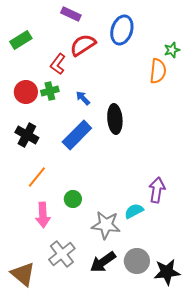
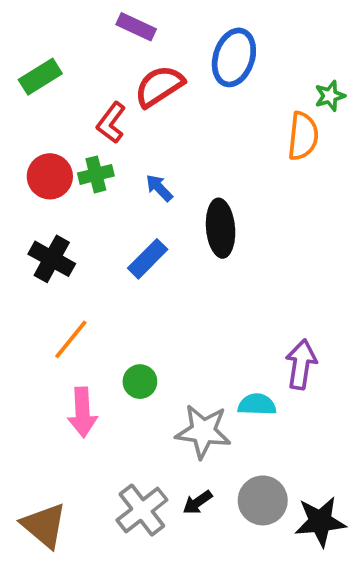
blue rectangle: (77, 135) -> (148, 259), size x0.7
cyan semicircle: (134, 211) -> (257, 405), turned 30
gray cross: (62, 254) -> (142, 510), moved
black arrow: (103, 262) -> (198, 502), size x0.6

